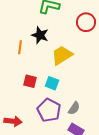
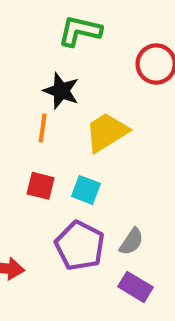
orange line: (20, 47) -> (43, 128), moved

